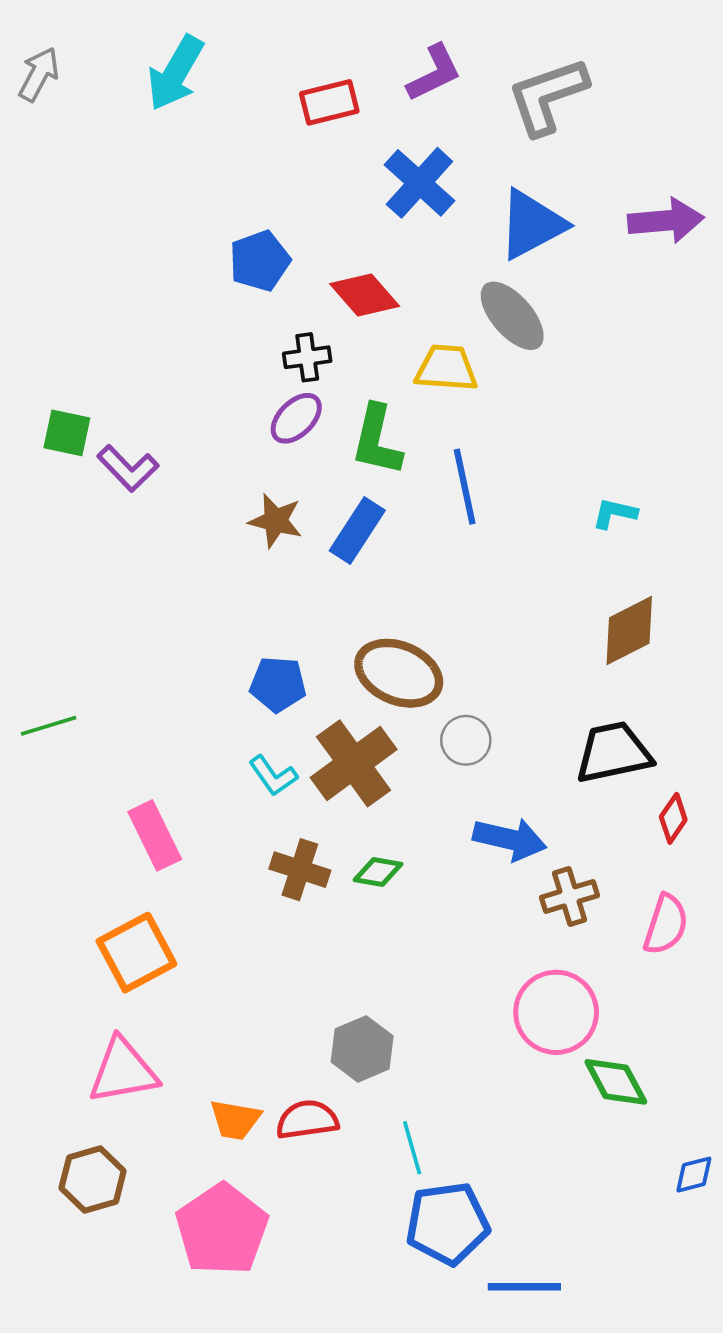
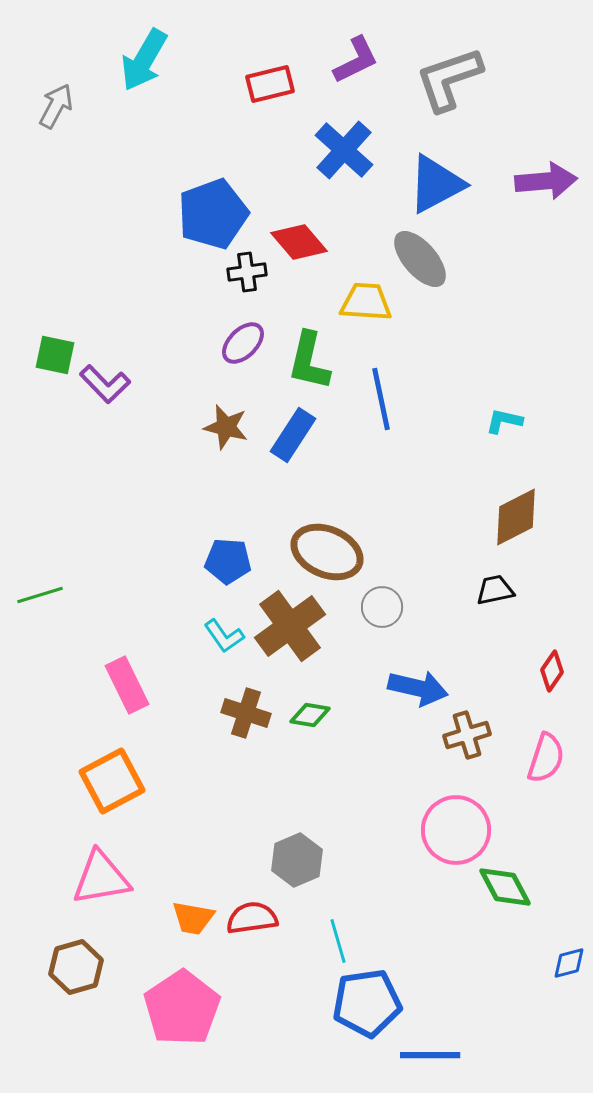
gray arrow: (39, 74) -> (56, 106), moved
blue pentagon: (260, 261) -> (213, 214), size x1.4
black cross: (307, 357) -> (247, 272), moved
black trapezoid: (613, 753) -> (495, 590), moved, size x0.6

